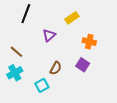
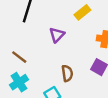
brown semicircle: (56, 68) -> (67, 73), turned -32

